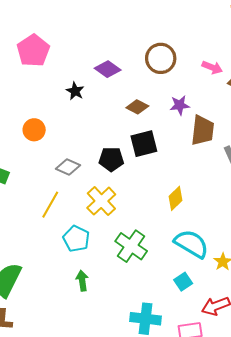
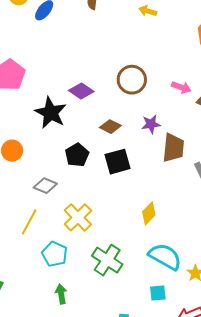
black star: (75, 91) -> (51, 113), size x1.8
black pentagon: (111, 159) -> (77, 155), moved, turned -30
cyan square: (183, 282) -> (158, 293), turned 30

